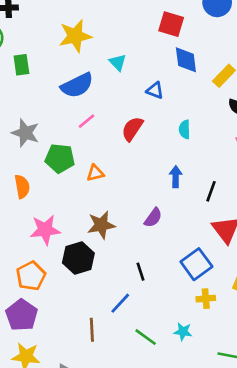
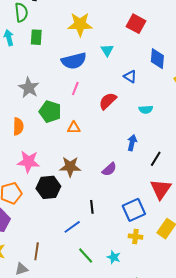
red square: (171, 24) -> (136, 24), moved
pink line: (87, 121) -> (75, 88), turned -40
cyan semicircle: (185, 129) -> (146, 109), turned -104
brown line: (92, 330) -> (37, 251), moved

